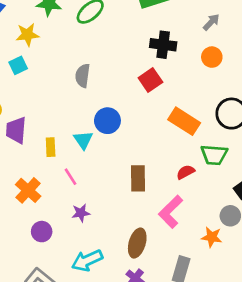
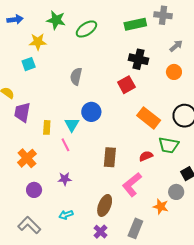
pink line: (71, 177) -> (65, 145), moved
cyan arrow: (87, 260) -> (66, 215), size x0.6

